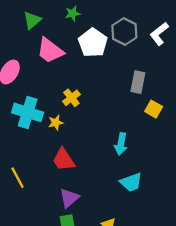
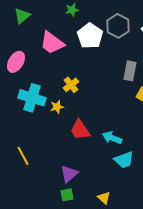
green triangle: (32, 20) -> (22, 16), moved
cyan arrow: (121, 144) -> (112, 138), moved, turned 102
red trapezoid: (64, 160) -> (80, 130), moved

